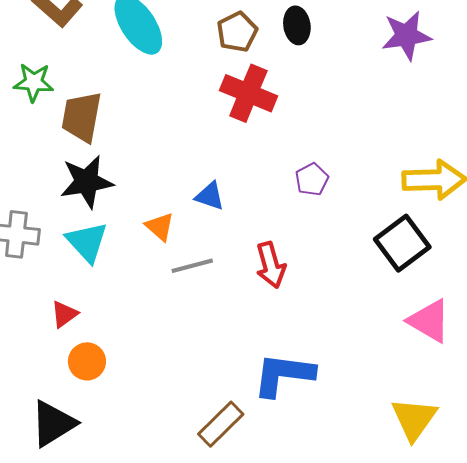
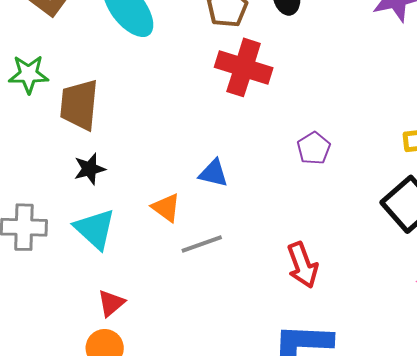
black star: (87, 182) -> (90, 169), size x0.6
red arrow: (271, 265) -> (303, 265), moved
red triangle: (64, 314) -> (111, 303), moved

